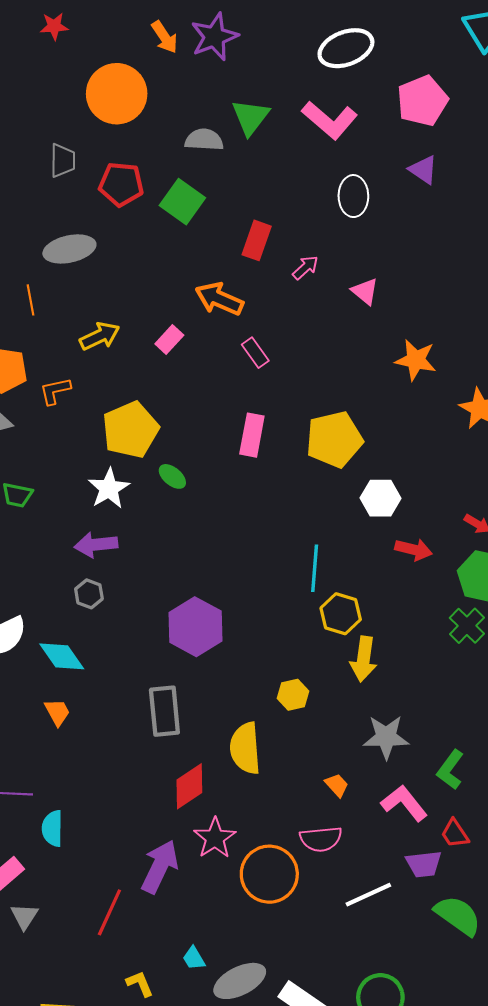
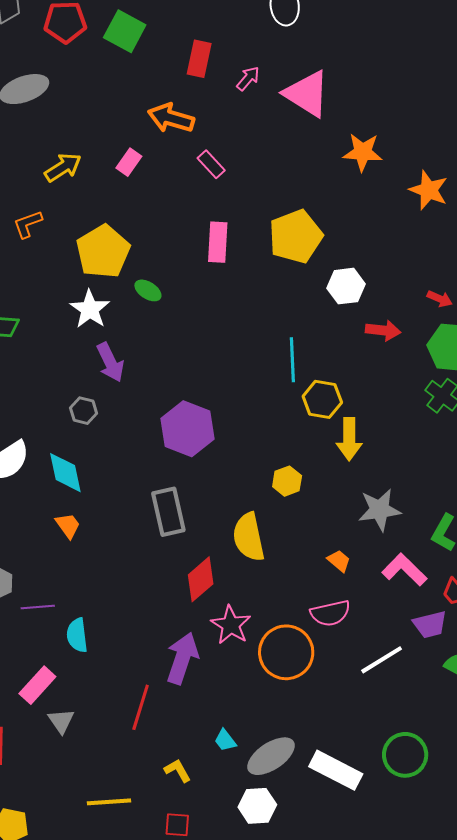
pink triangle: (365, 291) -> (307, 94), size x1.8
purple arrow: (96, 545) -> (110, 362), moved, turned -102
cyan diamond: (62, 656) -> (65, 473), turned 30

